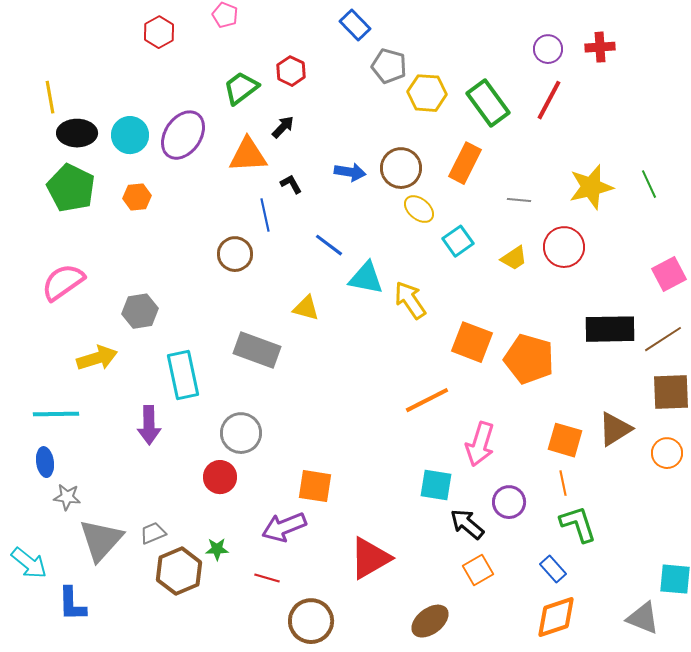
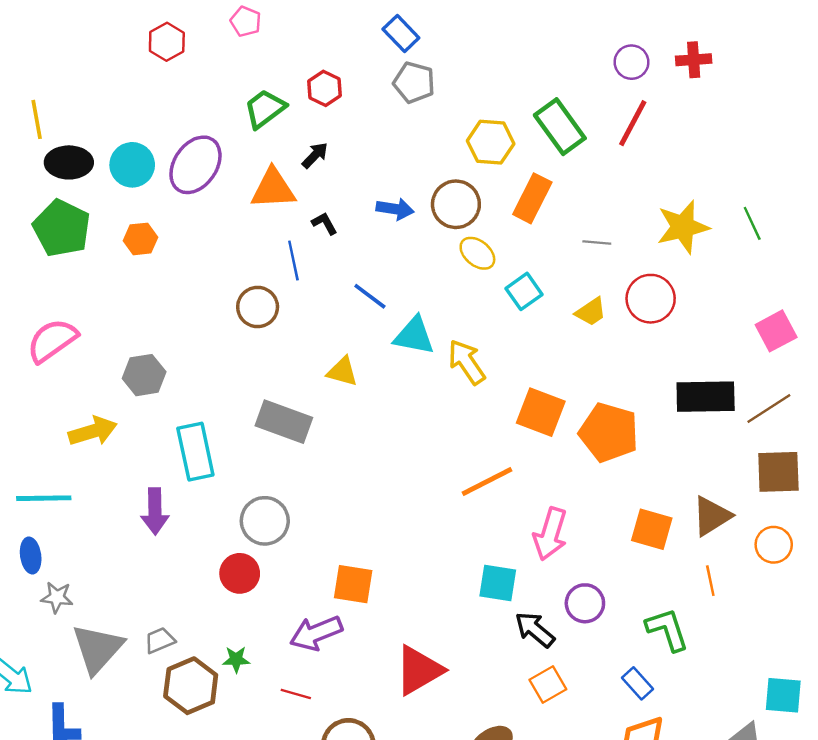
gray pentagon: (389, 66) -> (414, 82), moved
yellow hexagon: (427, 93) -> (491, 142), moved
orange line: (563, 483) -> (710, 581), moved

